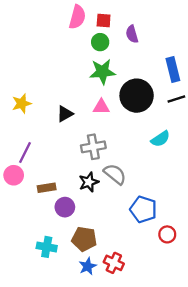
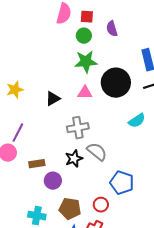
red circle: (167, 234) -> (101, 205), moved

